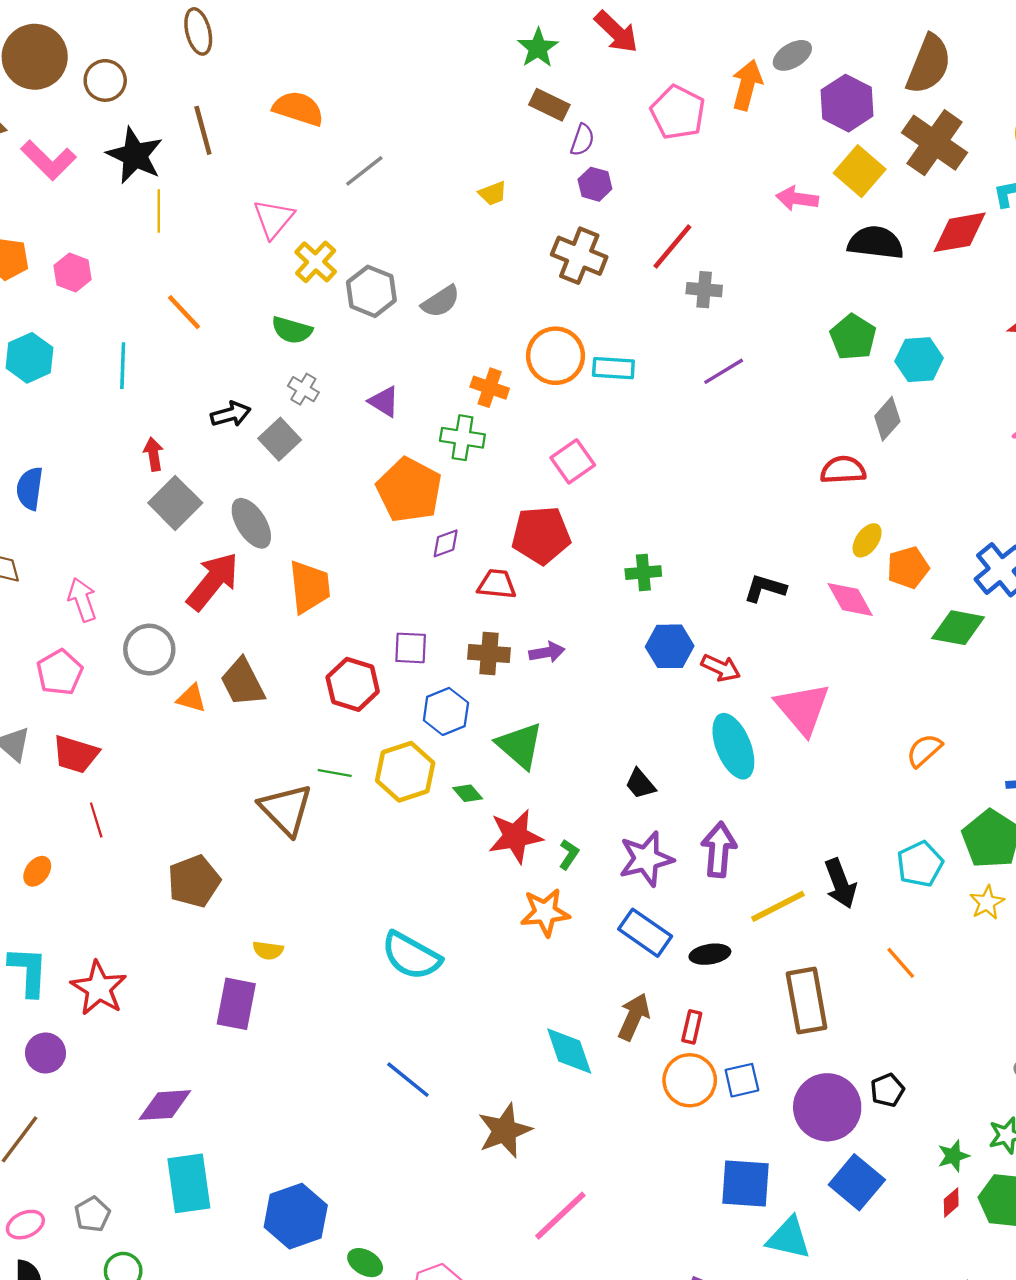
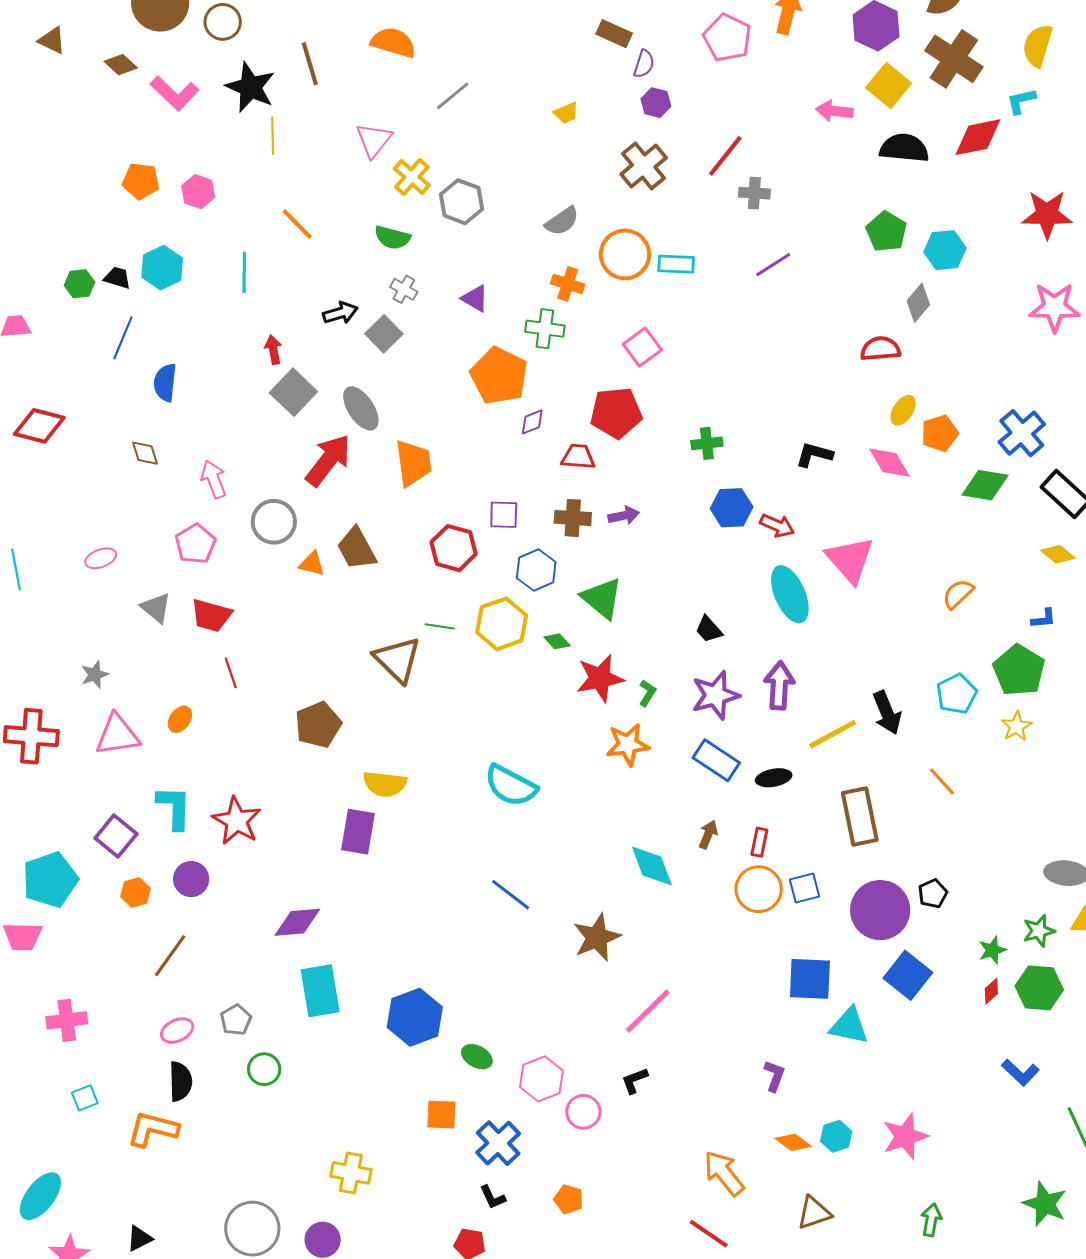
brown cross: (579, 256) -> (644, 166), turned 30
gray semicircle: (441, 301) -> (562, 221), moved
yellow semicircle: (268, 950) -> (385, 784), size x1.6
brown arrow: (634, 1017) -> (708, 834), size x0.7

